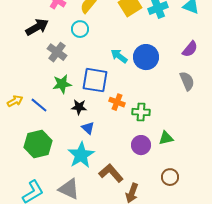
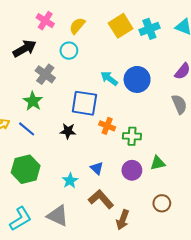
green star: (62, 84) -> (33, 101), moved, turned -30
blue triangle: (88, 128) -> (97, 168), moved
cyan star: (81, 155) -> (70, 181), size x0.6

